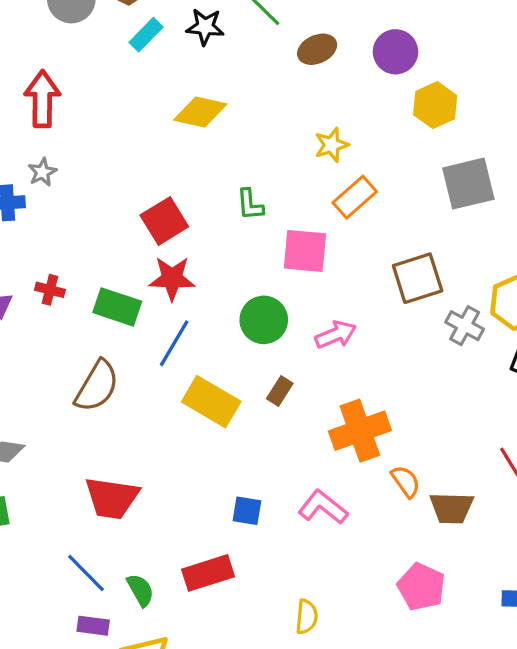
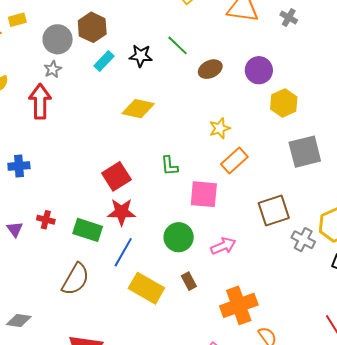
gray star: (42, 172) -> (53, 69), moved
brown rectangle: (280, 391) -> (189, 281), turned -60

